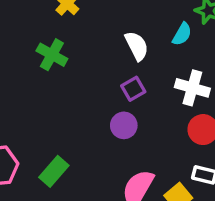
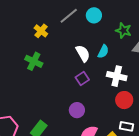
cyan semicircle: (182, 34) -> (103, 52), moved
purple circle: (124, 125) -> (77, 110), moved

